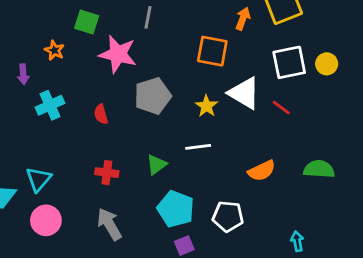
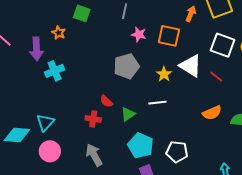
pink star: (118, 54) -> (139, 34), moved, size x0.6
white square: (289, 62) -> (223, 45), turned 30
purple arrow: (23, 74) -> (36, 49), size x1.6
red semicircle: (101, 114) -> (106, 101), moved, turned -32
orange semicircle: (262, 171) -> (212, 113), moved

